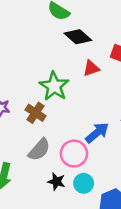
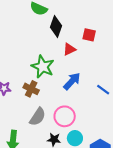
black diamond: (78, 37) -> (56, 26), turned 75
blue arrow: (97, 133) -> (72, 81), moved

